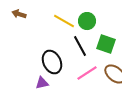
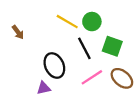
brown arrow: (19, 14) -> (18, 32), moved, turned -144

